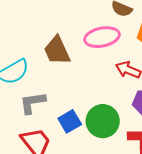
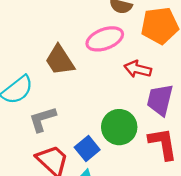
blue square: (70, 121) -> (87, 149), moved

